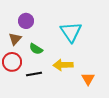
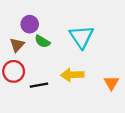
green semicircle: (36, 49) -> (42, 41), moved
orange triangle: (88, 79) -> (111, 83), moved

